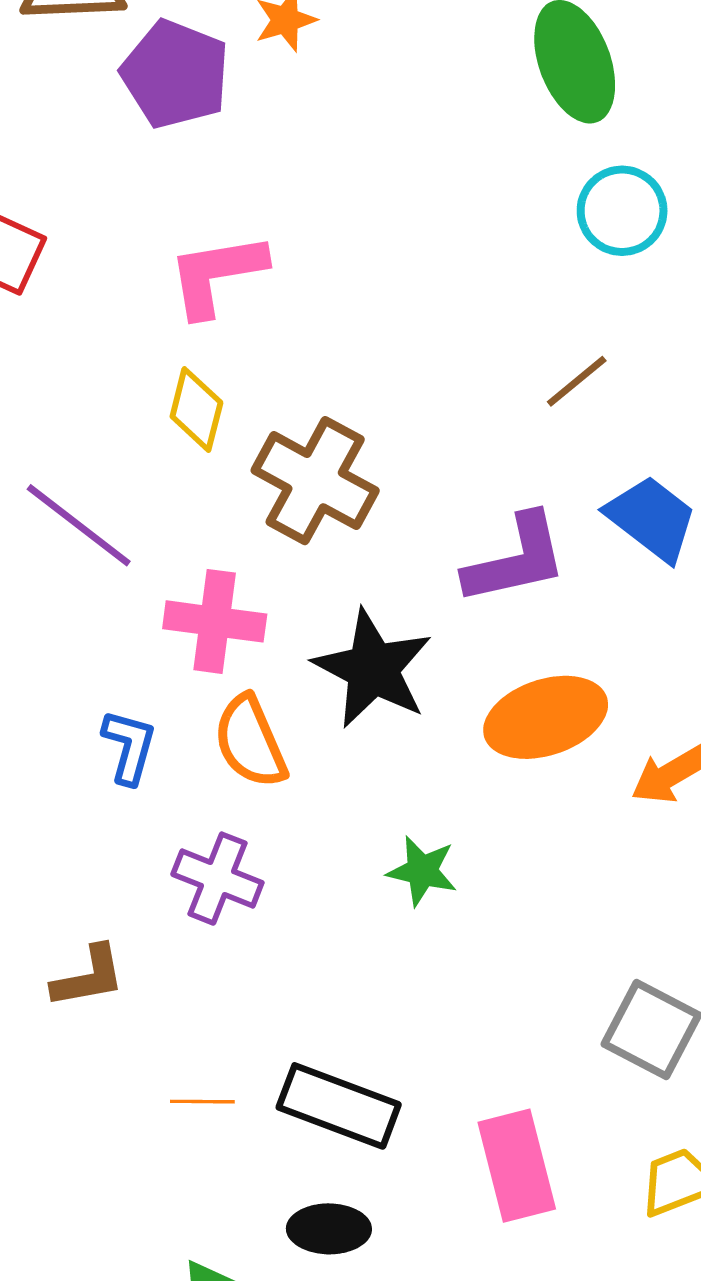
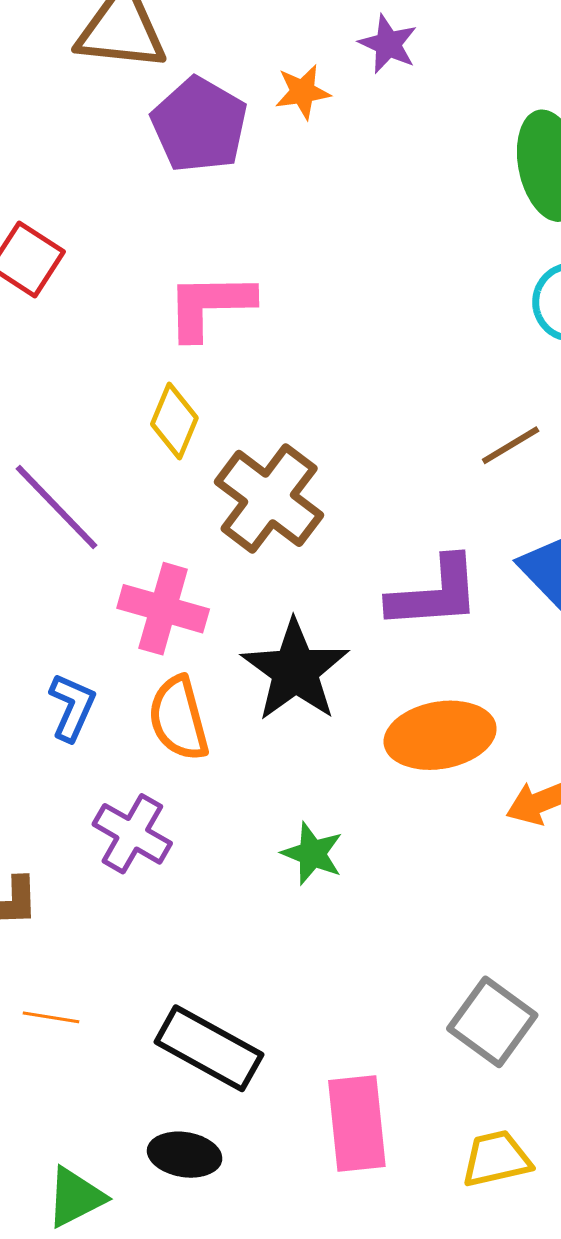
orange line: (202, 1102) -> (51, 1017), moved

